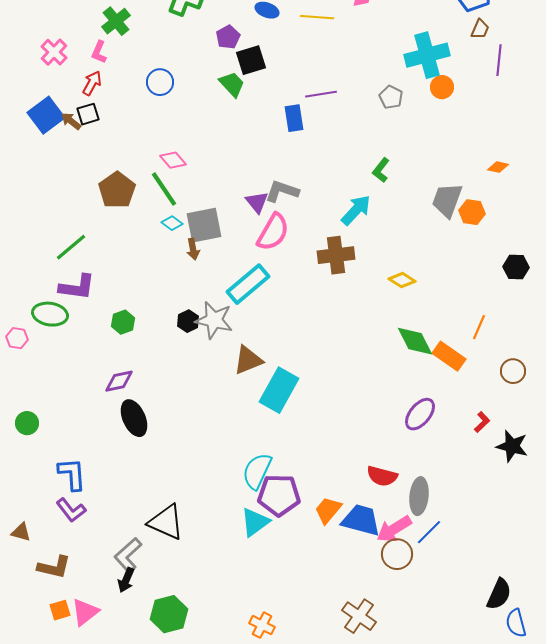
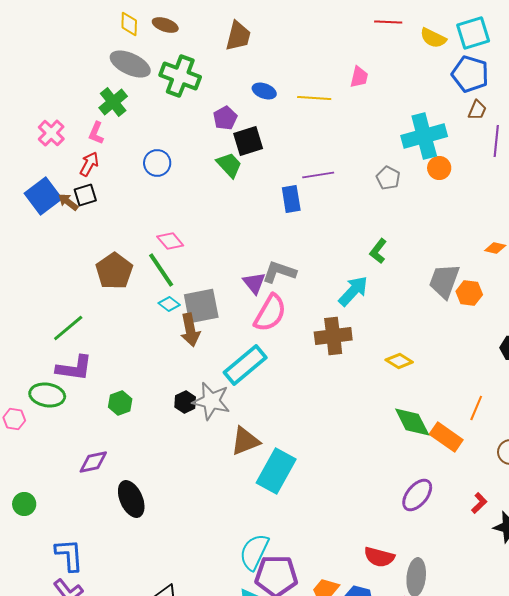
brown arrow: (193, 249) -> (190, 330), size x1.5
purple diamond: (119, 381) -> (93, 462), moved

